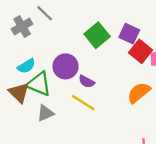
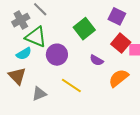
purple square: (129, 34) -> (117, 16), moved
purple semicircle: (87, 82) -> (97, 60), moved
green triangle: (39, 84) -> (36, 37), moved

